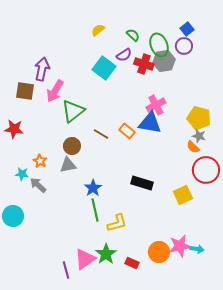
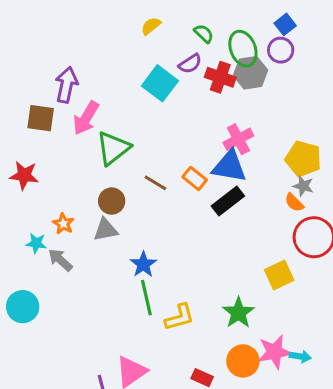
black rectangle: (142, 183) -> (228, 201), moved, turned -55
green star: (106, 254) -> (238, 313), moved

